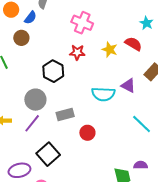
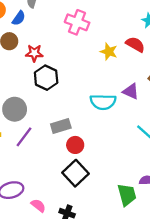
red star: (77, 52) -> (34, 53), moved
gray circle: (35, 100) -> (15, 109), moved
red circle: (87, 133) -> (75, 145), moved
black square: (48, 154) -> (75, 173), moved

